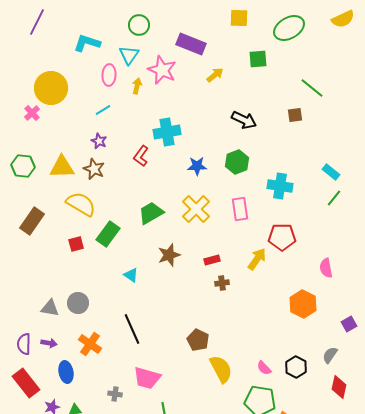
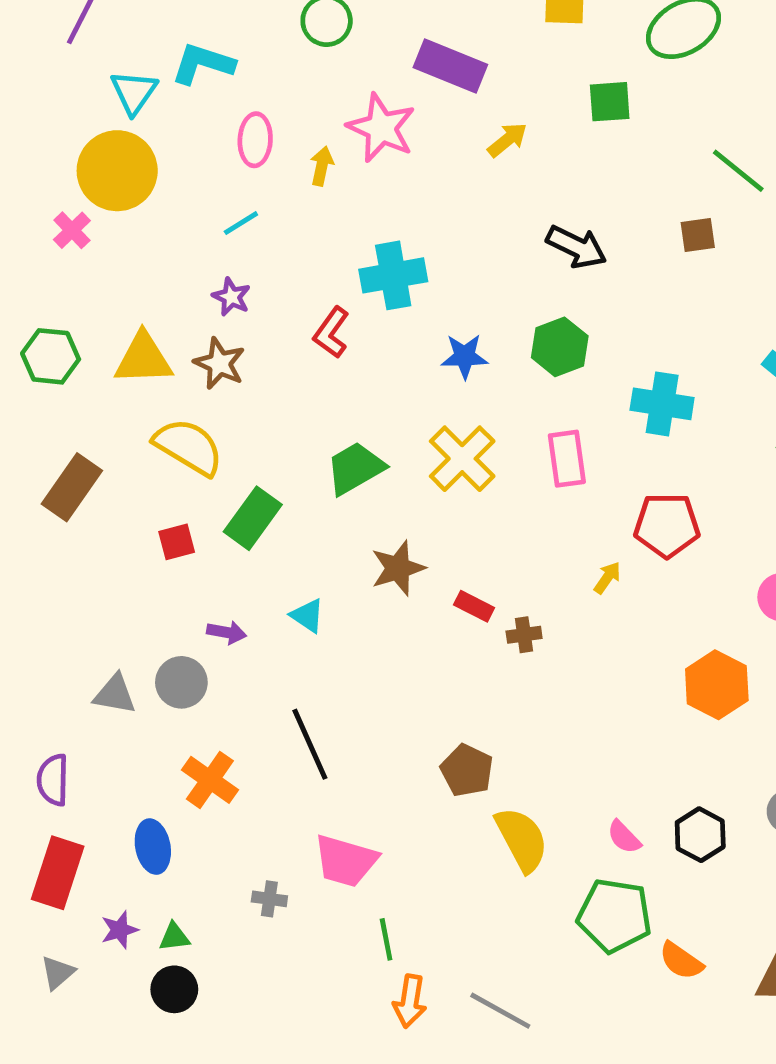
cyan triangle: (129, 55) -> (134, 92), moved
yellow arrow: (257, 259) -> (607, 578), size x0.6
red rectangle: (212, 260) -> (474, 606), moved, turned 42
purple arrow: (49, 343) -> (227, 632), moved
red rectangle: (26, 383) -> (58, 873), turned 56

